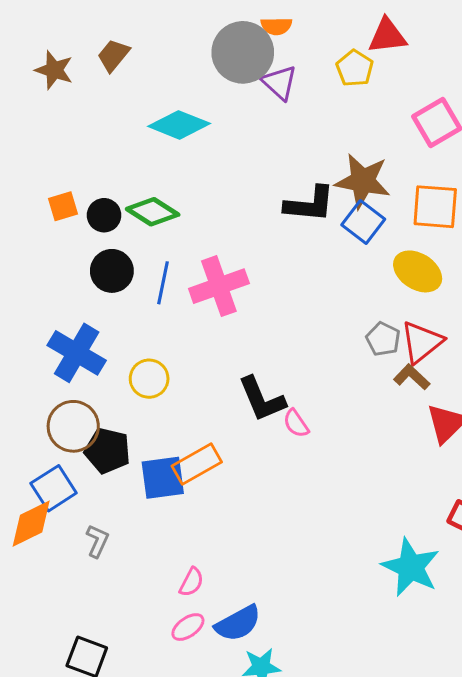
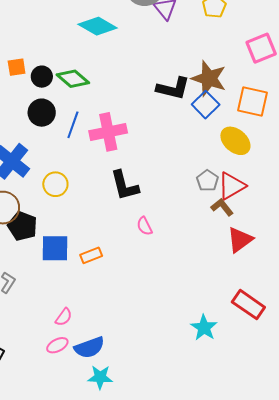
black L-shape: (262, 399) -> (124, 186), moved
orange rectangle: (197, 464) -> (91, 255), moved, size x0.7
cyan star: (411, 567) -> (204, 328), size x0.7

